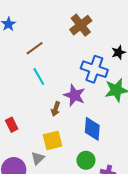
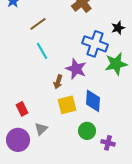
red rectangle: (12, 125) -> (22, 109), moved
yellow square: (52, 140) -> (67, 105), moved

